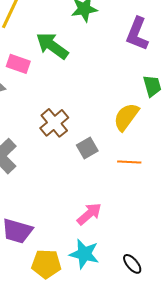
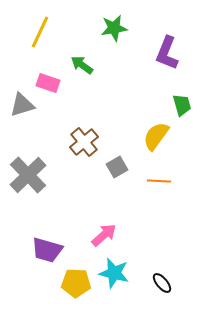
green arrow: (52, 46) -> (82, 65), size x0.7
pink arrow: (89, 214) -> (104, 235), moved

